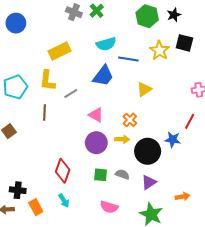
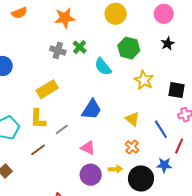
black star: (174, 15) -> (168, 44), moved
black square: (184, 43) -> (177, 90), moved
cyan semicircle: (106, 44) -> (103, 67), moved, turned 72
blue line: (128, 59) -> (161, 129), moved, turned 54
yellow triangle: (144, 89) -> (132, 119), turned -42
brown line: (44, 112) -> (38, 150), turned 56
orange cross: (130, 120) -> (132, 147), moved

